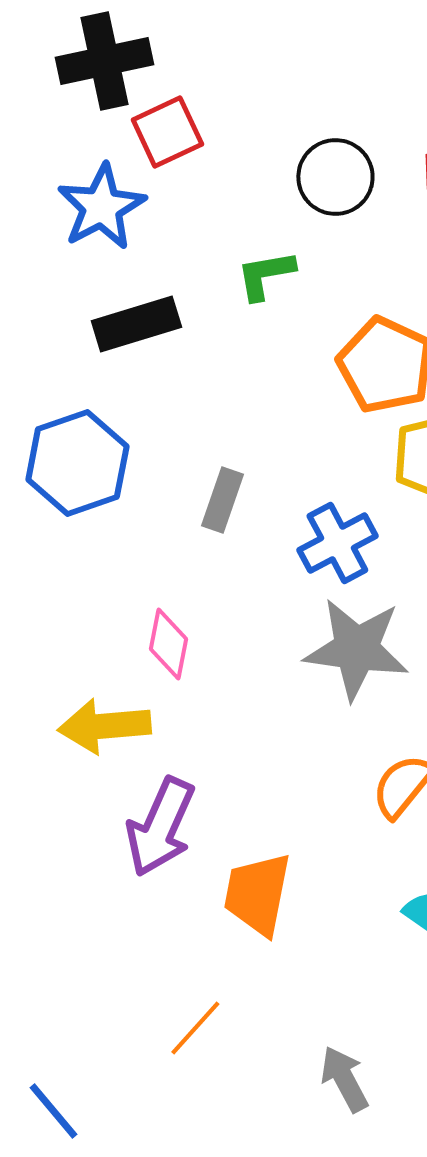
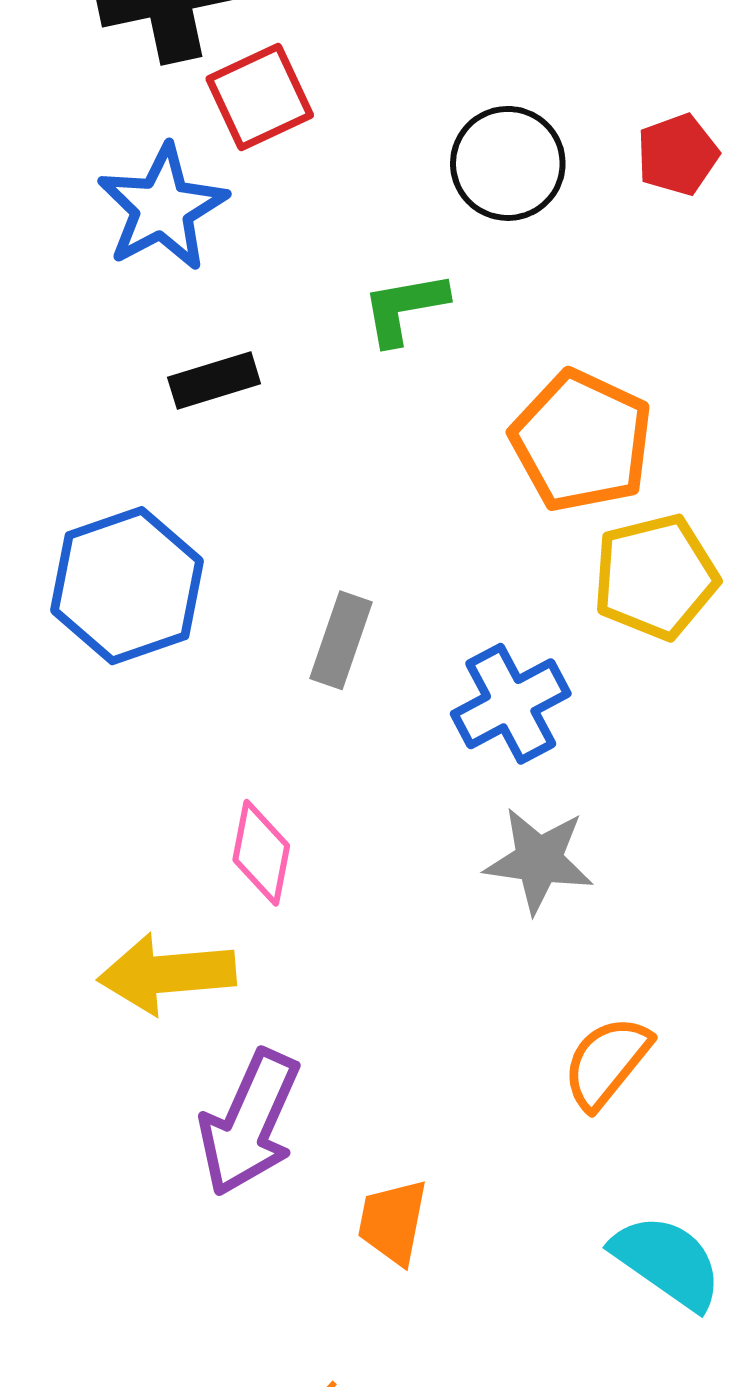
black rectangle: (136, 324) -> (214, 380), size x0.7
gray star: (356, 649) -> (539, 860), size x0.7
orange trapezoid: (257, 894) -> (393, 1222), size x0.7

